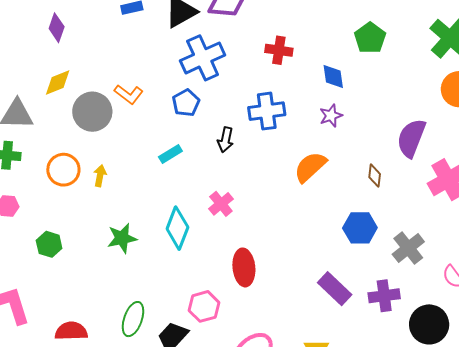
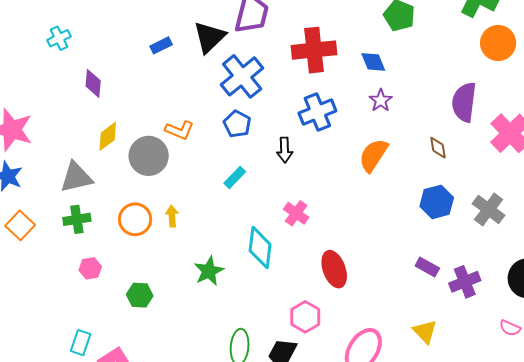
red cross: (279, 50) -> (314, 50), size x1.6
purple rectangle: (335, 289) -> (427, 267), size x0.7
purple cross: (384, 296) -> (465, 282), moved

